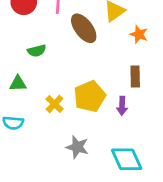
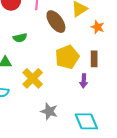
yellow pentagon: (90, 96) -> (67, 57), moved
yellow cross: (55, 104) -> (33, 78), size x1.5

